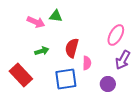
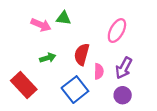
pink ellipse: (116, 35) -> (117, 31), moved
purple arrow: (123, 60) -> (124, 68), moved
blue square: (66, 79) -> (75, 90), turned -30

